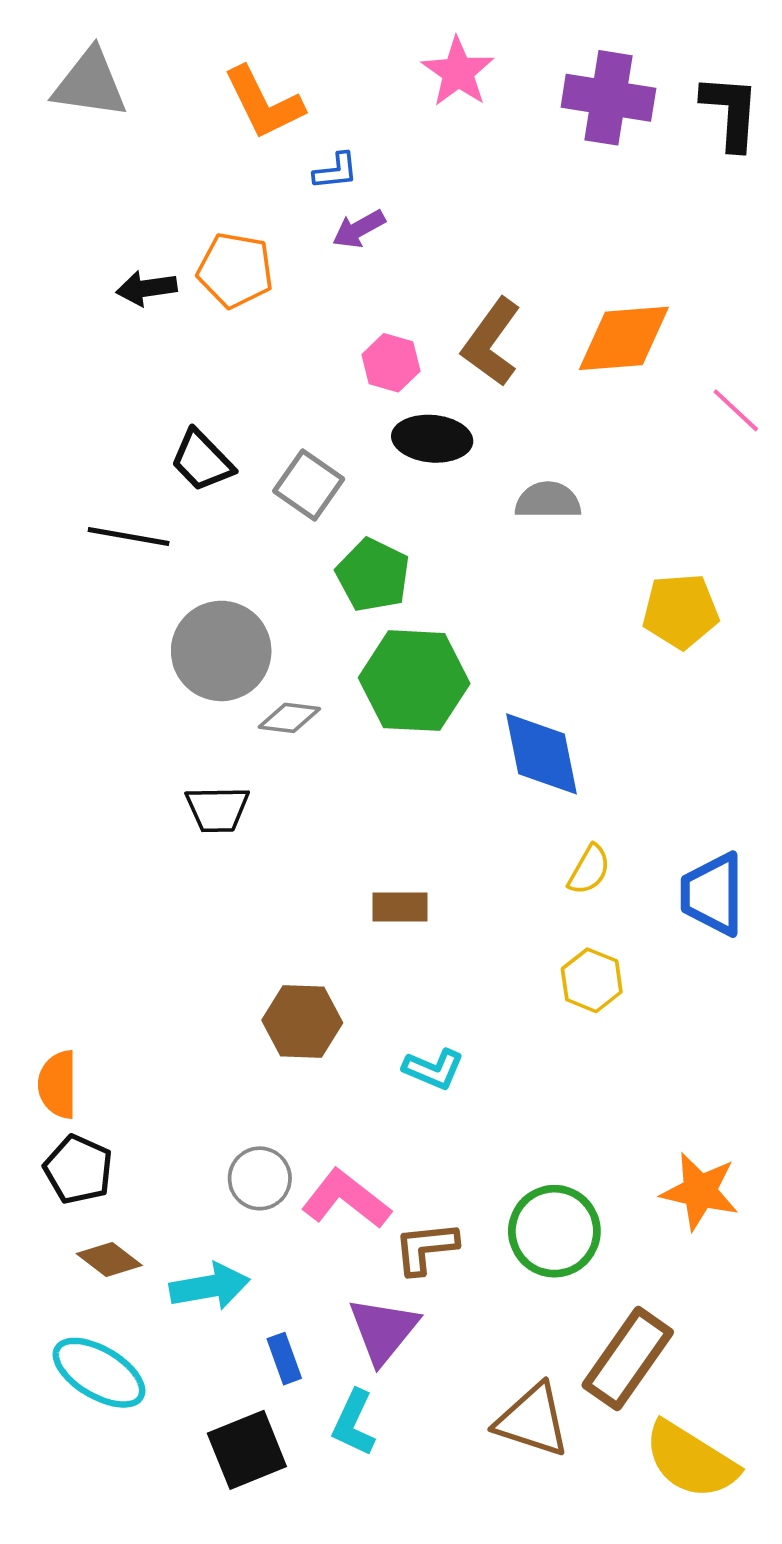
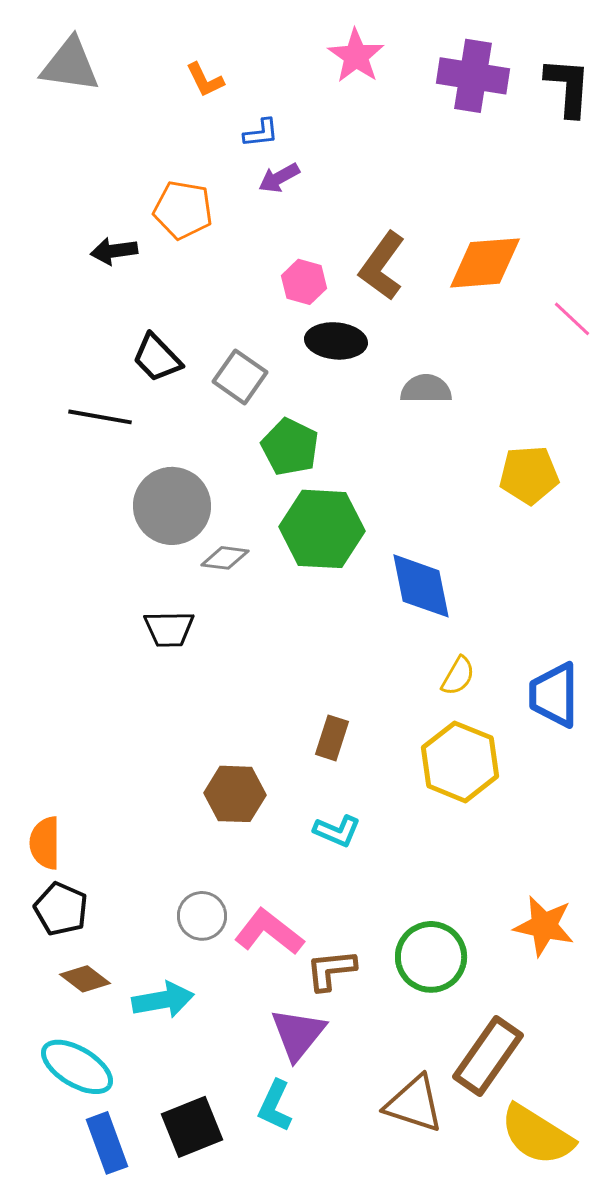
orange L-shape: (264, 103) -> (205, 80), size x0.6
black arrow: (147, 288) -> (114, 251), moved
brown rectangle: (400, 907) -> (332, 738), moved, turned -72
yellow hexagon: (592, 980) -> (460, 762), size x1.6
blue rectangle: (284, 1359) -> (107, 1143), moved, size x1.5

